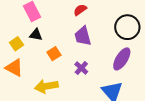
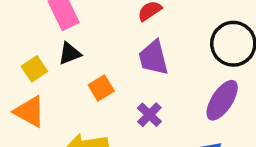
black triangle: (36, 35) -> (70, 53), turned -32

